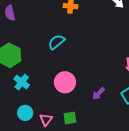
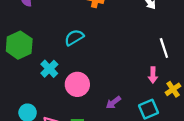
cyan cross: (22, 82) -> (49, 69), moved

